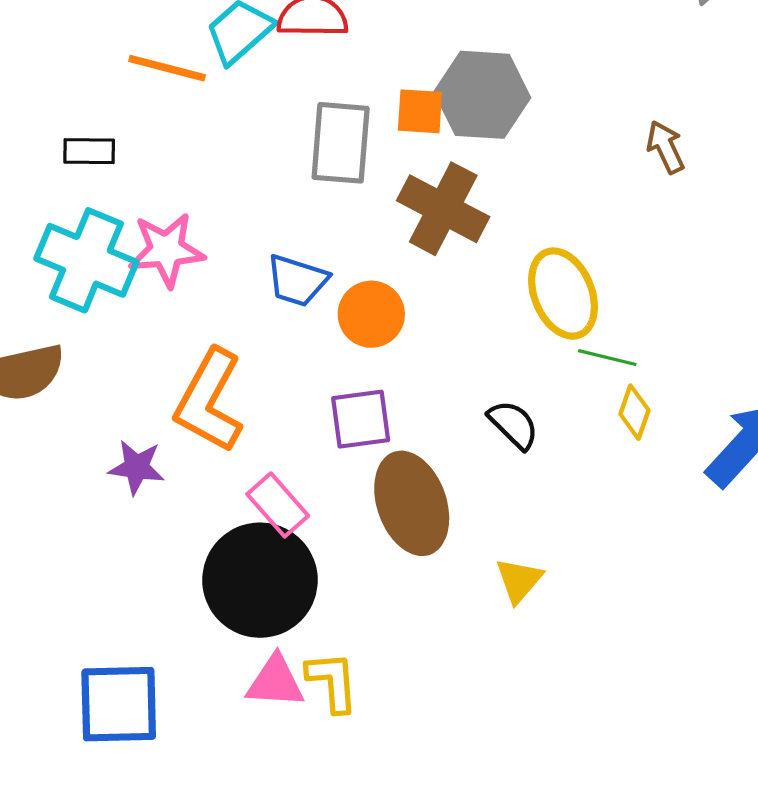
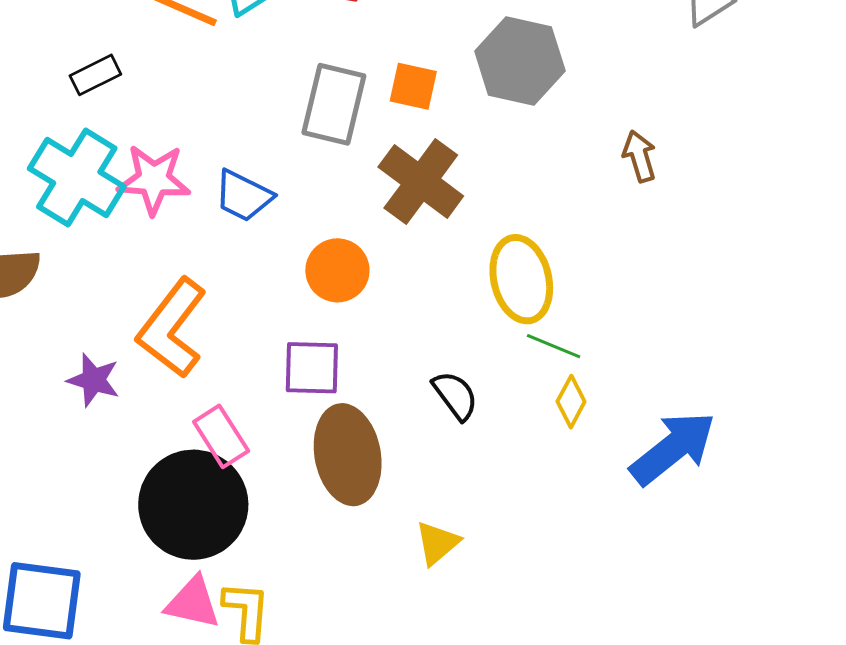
gray hexagon: (482, 95) -> (520, 61), moved
black rectangle: (89, 151) -> (95, 75), turned -36
blue trapezoid: (297, 280) -> (243, 196), moved

